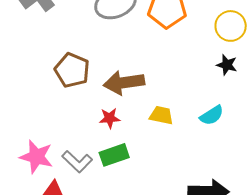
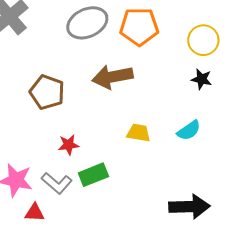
brown arrow: (124, 83) -> (112, 77), moved
red star: (110, 118) -> (69, 145), moved

